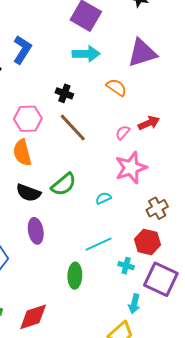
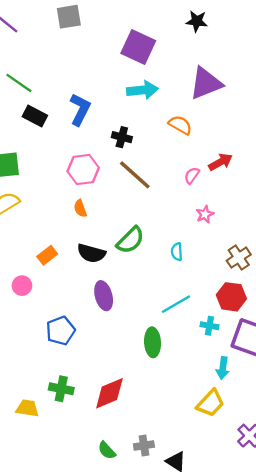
blue L-shape: (22, 50) -> (80, 109), moved
orange semicircle: (22, 153) -> (80, 208), size x0.6
pink star: (131, 168) -> (205, 214), size x0.5
cyan semicircle: (103, 198) -> (177, 252), turned -63

